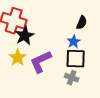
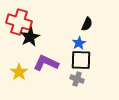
yellow star: (18, 58) -> (19, 72), moved
purple L-shape: (41, 62) -> (46, 63), turned 50

